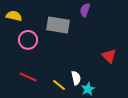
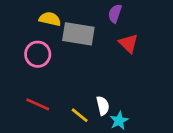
yellow semicircle: (14, 16) -> (50, 19), moved
red triangle: (109, 56) -> (129, 43), moved

